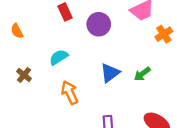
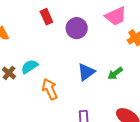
cyan semicircle: (59, 57) -> (29, 67), moved

